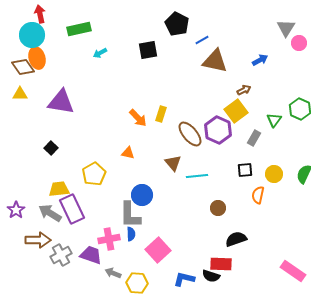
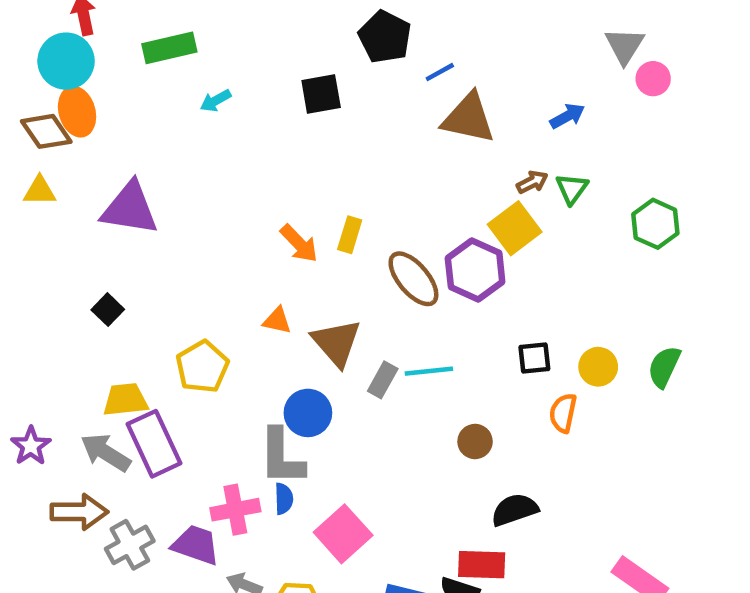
green triangle: (274, 120) -> (572, 189), moved
gray rectangle: (254, 138) -> (383, 380), moved
brown triangle: (173, 163) -> (336, 343), moved, size x1.4

